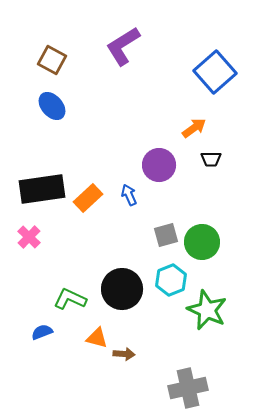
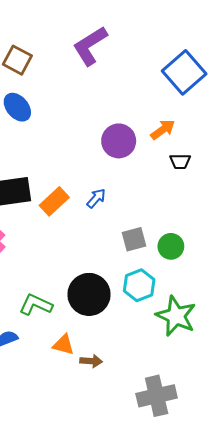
purple circle: (159, 165) -> (119, 141), moved
blue arrow: (129, 195) -> (96, 198), turned 65
green circle: (202, 242) -> (171, 246), size x0.7

